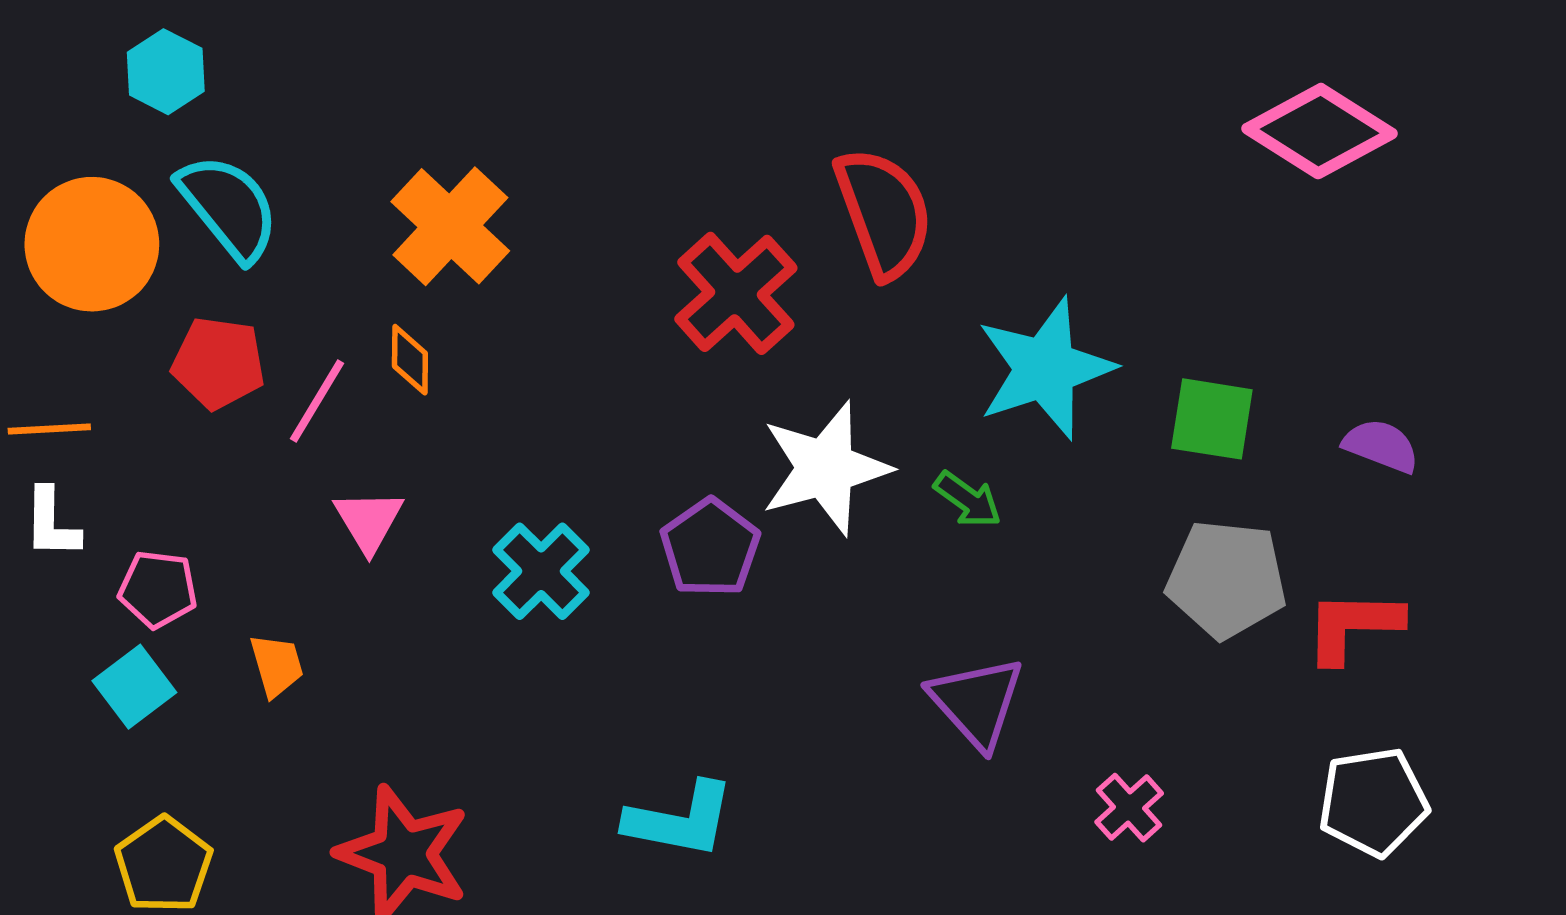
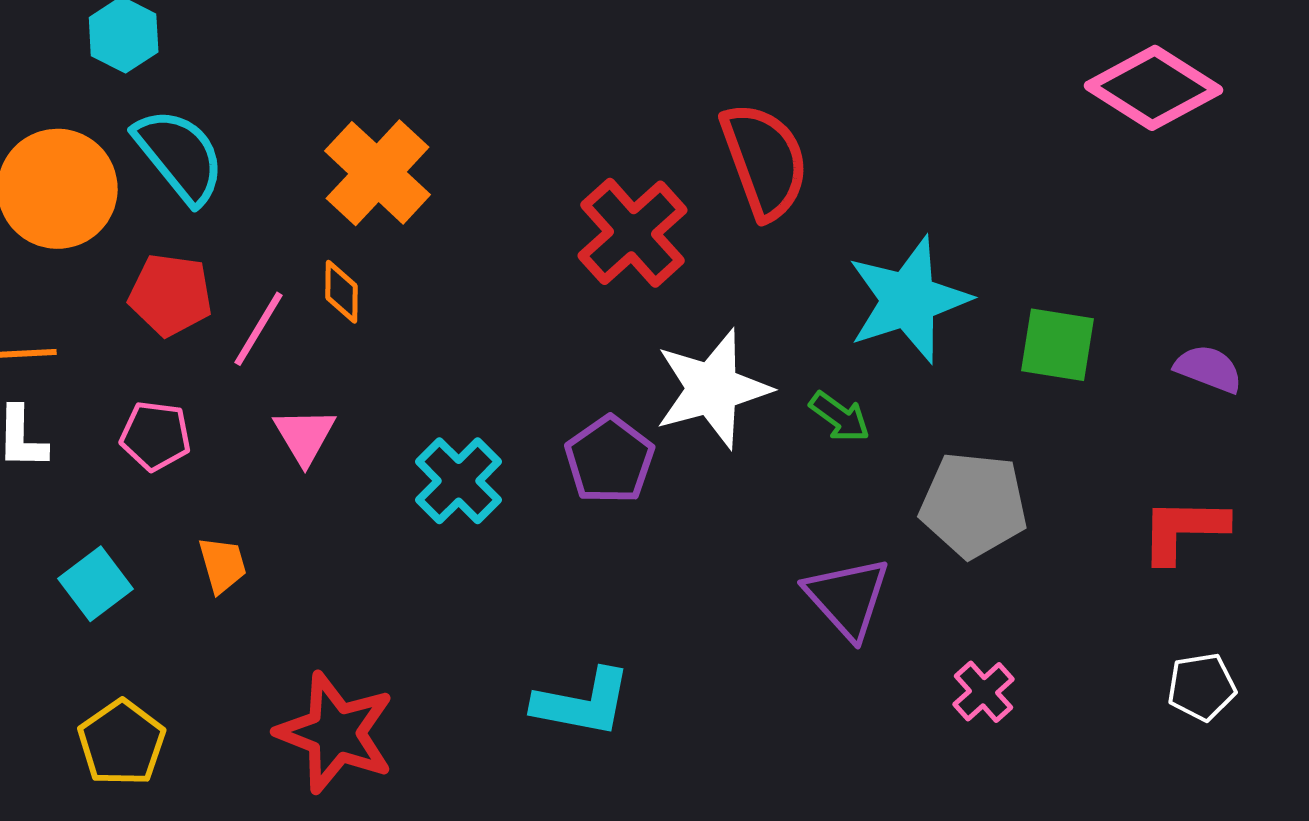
gray pentagon: (1227, 579) -> (974, 505), moved
pink pentagon: (158, 589) -> (156, 436), moved
white pentagon: (1373, 802) -> (1202, 687), size x0.7

